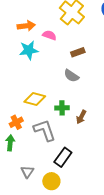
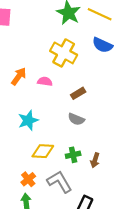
orange arrow: (26, 26) -> (19, 76), turned -36
cyan star: (29, 50) -> (28, 120), moved

